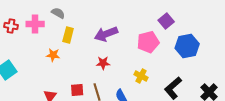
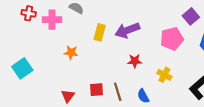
red cross: (11, 26) -> (29, 13), moved
yellow rectangle: (68, 35) -> (100, 32), moved
red star: (103, 63) -> (135, 61), moved

